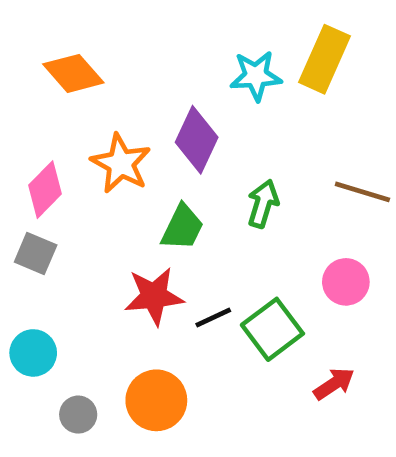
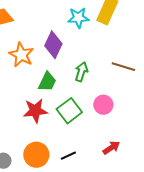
pink circle: (346, 282) -> (103, 105), moved
black line: (213, 317) -> (68, 156), moved
green square: (272, 329) -> (69, 111), moved

